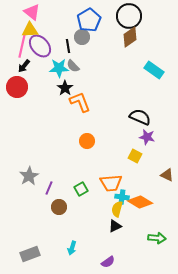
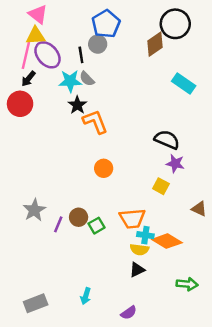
black circle: (129, 16) -> (175, 24), moved
brown circle: (59, 207) -> (79, 217), moved
yellow semicircle: (117, 209) -> (139, 249), turned -98

